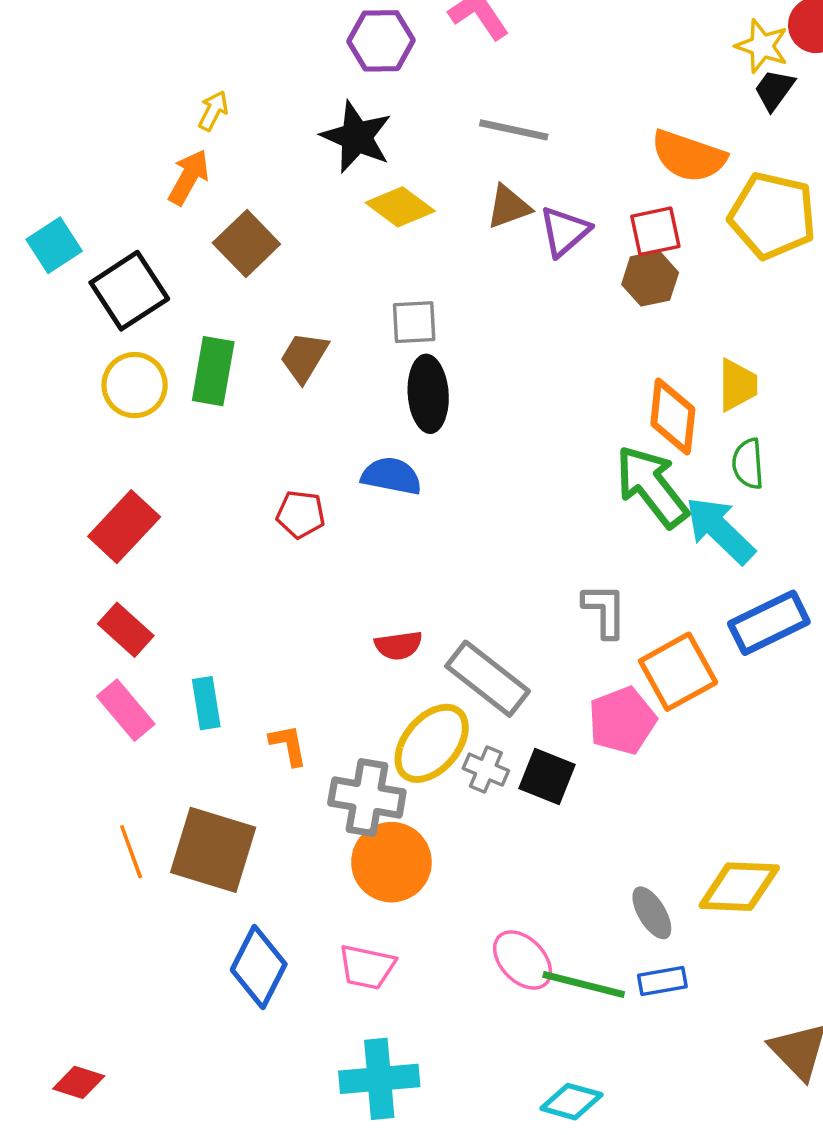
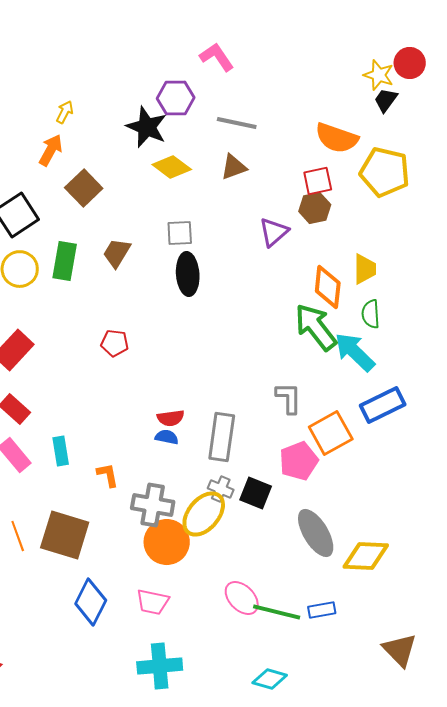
purple hexagon: (381, 41) -> (176, 98), moved
purple triangle: (564, 231) -> (274, 232), moved
blue semicircle: (391, 476) -> (167, 437), moved, size x0.7
gray rectangle: (488, 679) -> (222, 437), turned 60
yellow ellipse: (432, 743) -> (204, 514), moved
gray ellipse: (652, 913) -> (316, 533), moved, size x1.6

